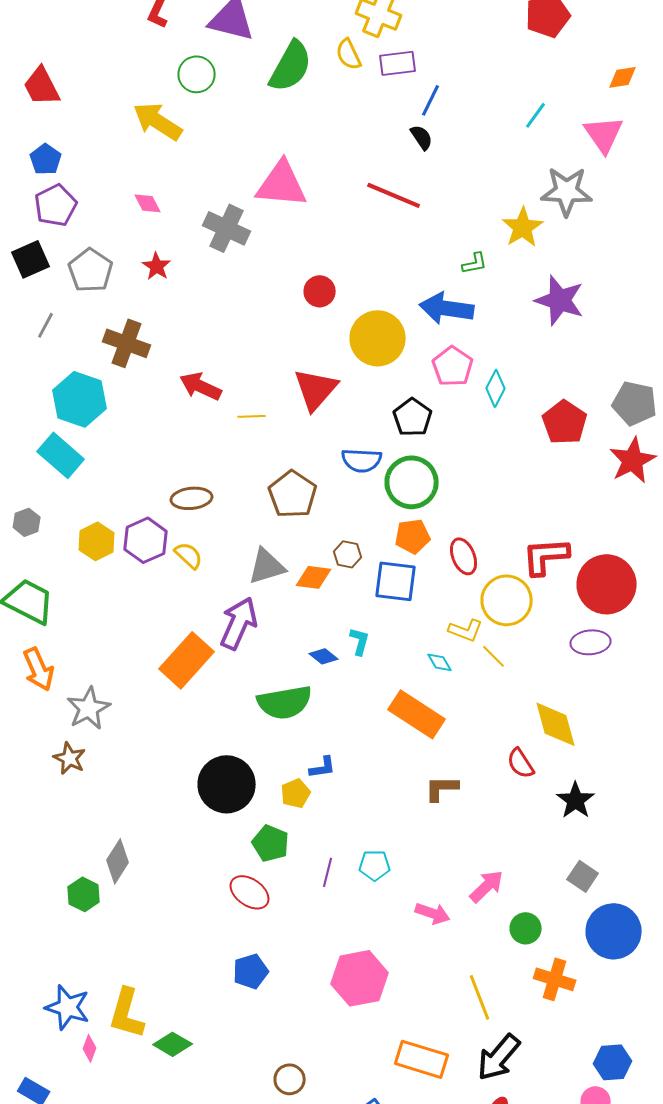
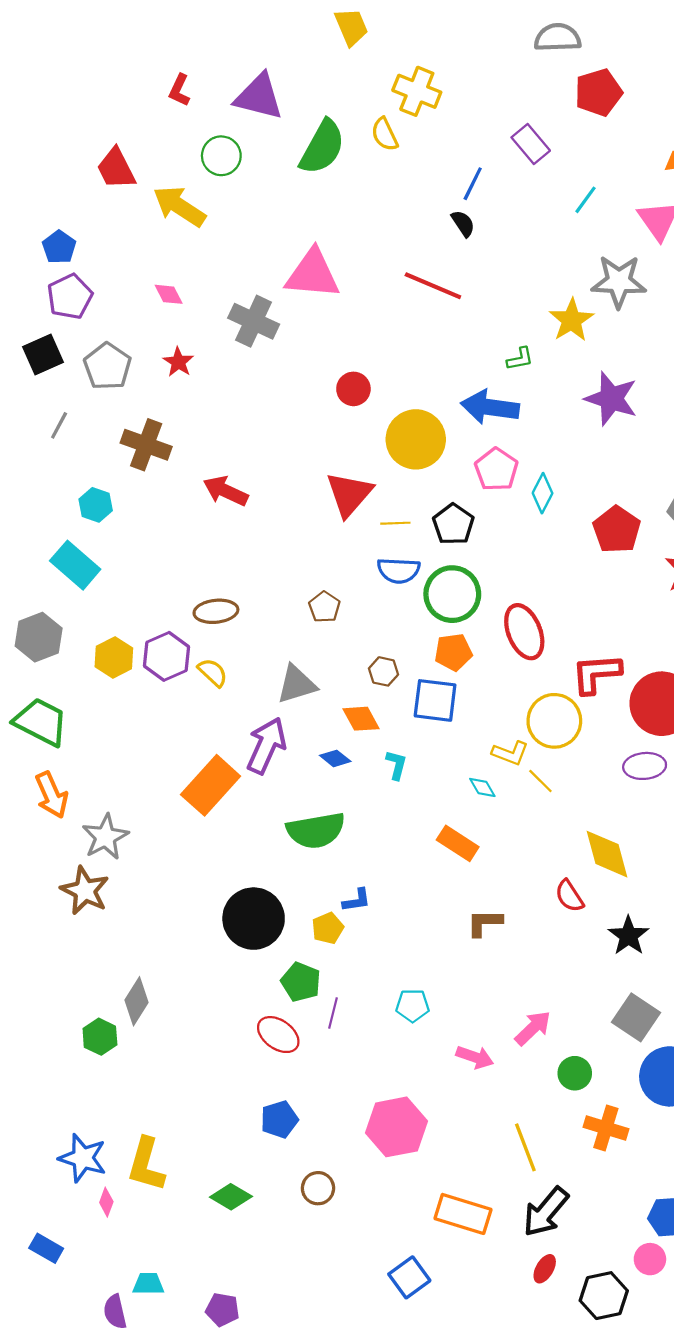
purple rectangle: (398, 63) -> (531, 144), moved, turned 57
red trapezoid: (42, 86) -> (116, 169), moved
cyan hexagon: (80, 399) -> (96, 505), size x0.6
yellow line: (252, 416) -> (395, 523), moved
brown pentagon: (293, 494) -> (324, 607), size x0.6
gray hexagon: (27, 522) -> (39, 637), size x1.6
red ellipse: (464, 556) -> (524, 632), moved, size x1.4
orange diamond: (314, 577) -> (361, 719), moved, turned 54
blue diamond: (324, 656) -> (335, 758), moved
orange rectangle: (417, 714) -> (458, 843), size x0.7
brown star: (70, 758) -> (85, 891), size x1.4
purple line: (328, 872) -> (333, 1013), moved
gray square: (583, 876) -> (636, 1017), size x1.4
green diamond: (173, 1044) -> (231, 1197), moved
brown circle: (290, 1079) -> (318, 1188), moved

